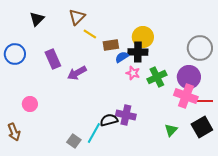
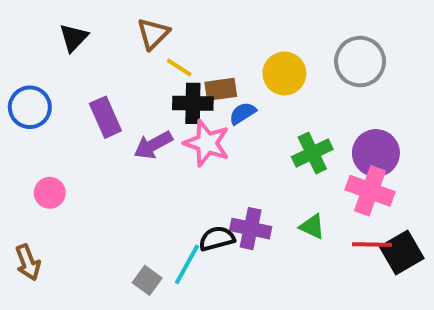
gray circle: (200, 48) -> (360, 62), moved
black cross: (138, 52) -> (193, 103), moved
pink star: (133, 73) -> (207, 143), moved, size x1.6
red line: (203, 101) -> (372, 245), moved
pink circle: (30, 104) -> (50, 193), moved
green triangle: (171, 130) -> (312, 227), moved, turned -48

